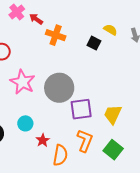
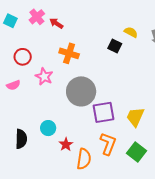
orange cross: (56, 35) -> (69, 53), moved
pink star: (23, 82) -> (44, 77), moved, size x0.7

